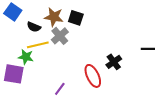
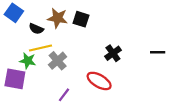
gray cross: (60, 36) -> (58, 61), moved
black cross: (114, 62) -> (113, 53), moved
red ellipse: (93, 76) -> (99, 81), turned -35

